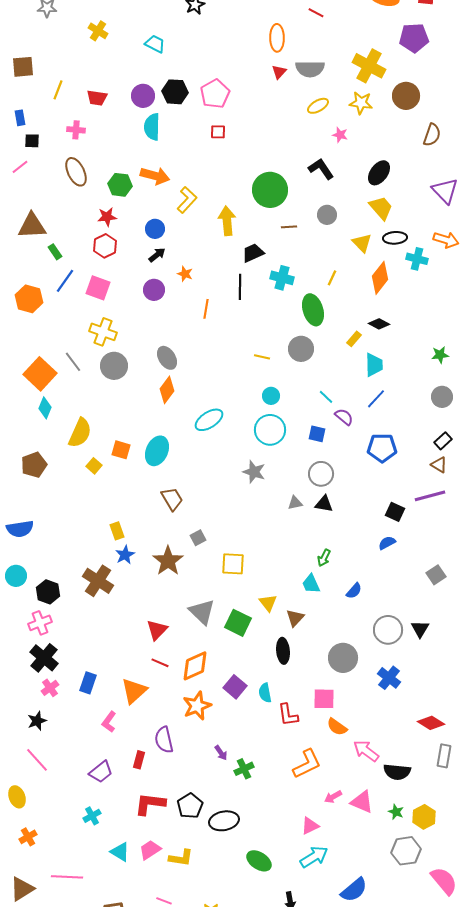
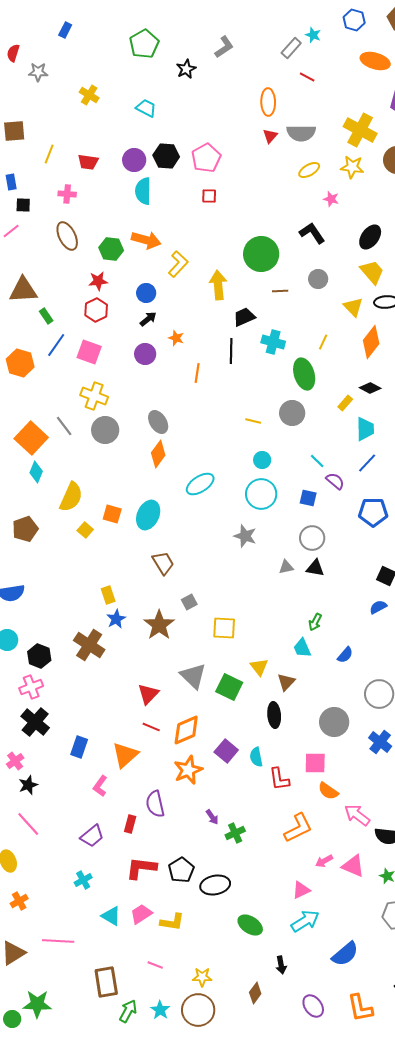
pink cross: (50, 688) -> (15, 761), moved

